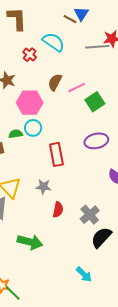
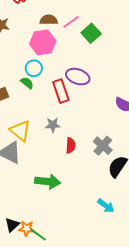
brown semicircle: (55, 82) -> (49, 20), turned 72
pink hexagon: (30, 103) -> (43, 42), moved
green semicircle: (16, 134) -> (27, 83), moved, turned 56
purple ellipse: (96, 141) -> (78, 77), moved, turned 40

